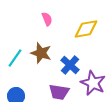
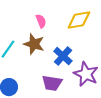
pink semicircle: (47, 19) -> (41, 21), moved

